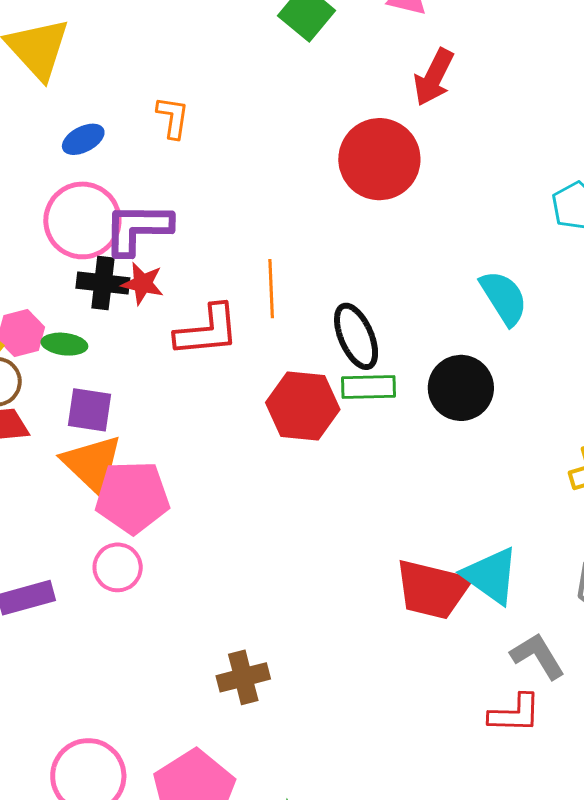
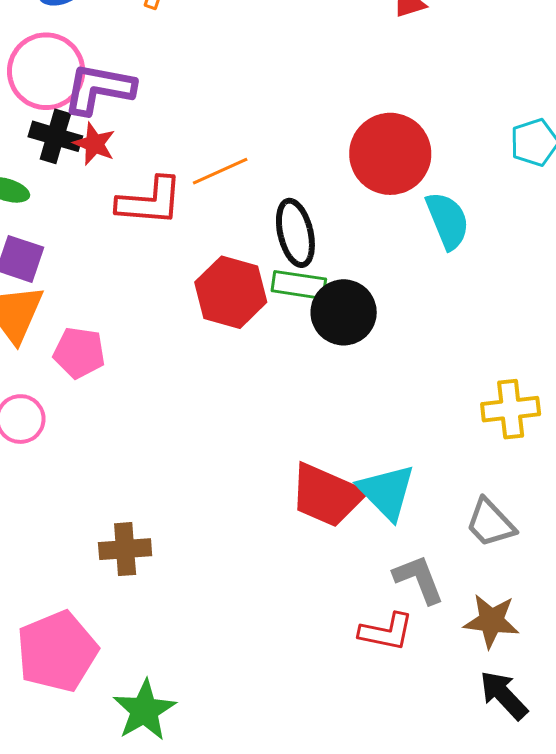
red circle: (379, 159) -> (390, 154), moved
orange line: (271, 289) -> (220, 171), turned 58
black circle: (461, 388) -> (344, 312), moved
pink pentagon: (132, 497) -> (79, 353), moved, size x0.7

